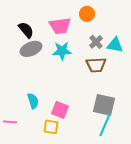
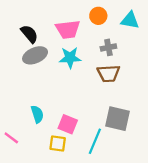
gray cross: (96, 42) -> (108, 47), turned 32
cyan triangle: (115, 45) -> (130, 20), moved
pink line: (10, 122) -> (11, 138), turned 32
cyan line: (105, 125) -> (95, 141), moved

